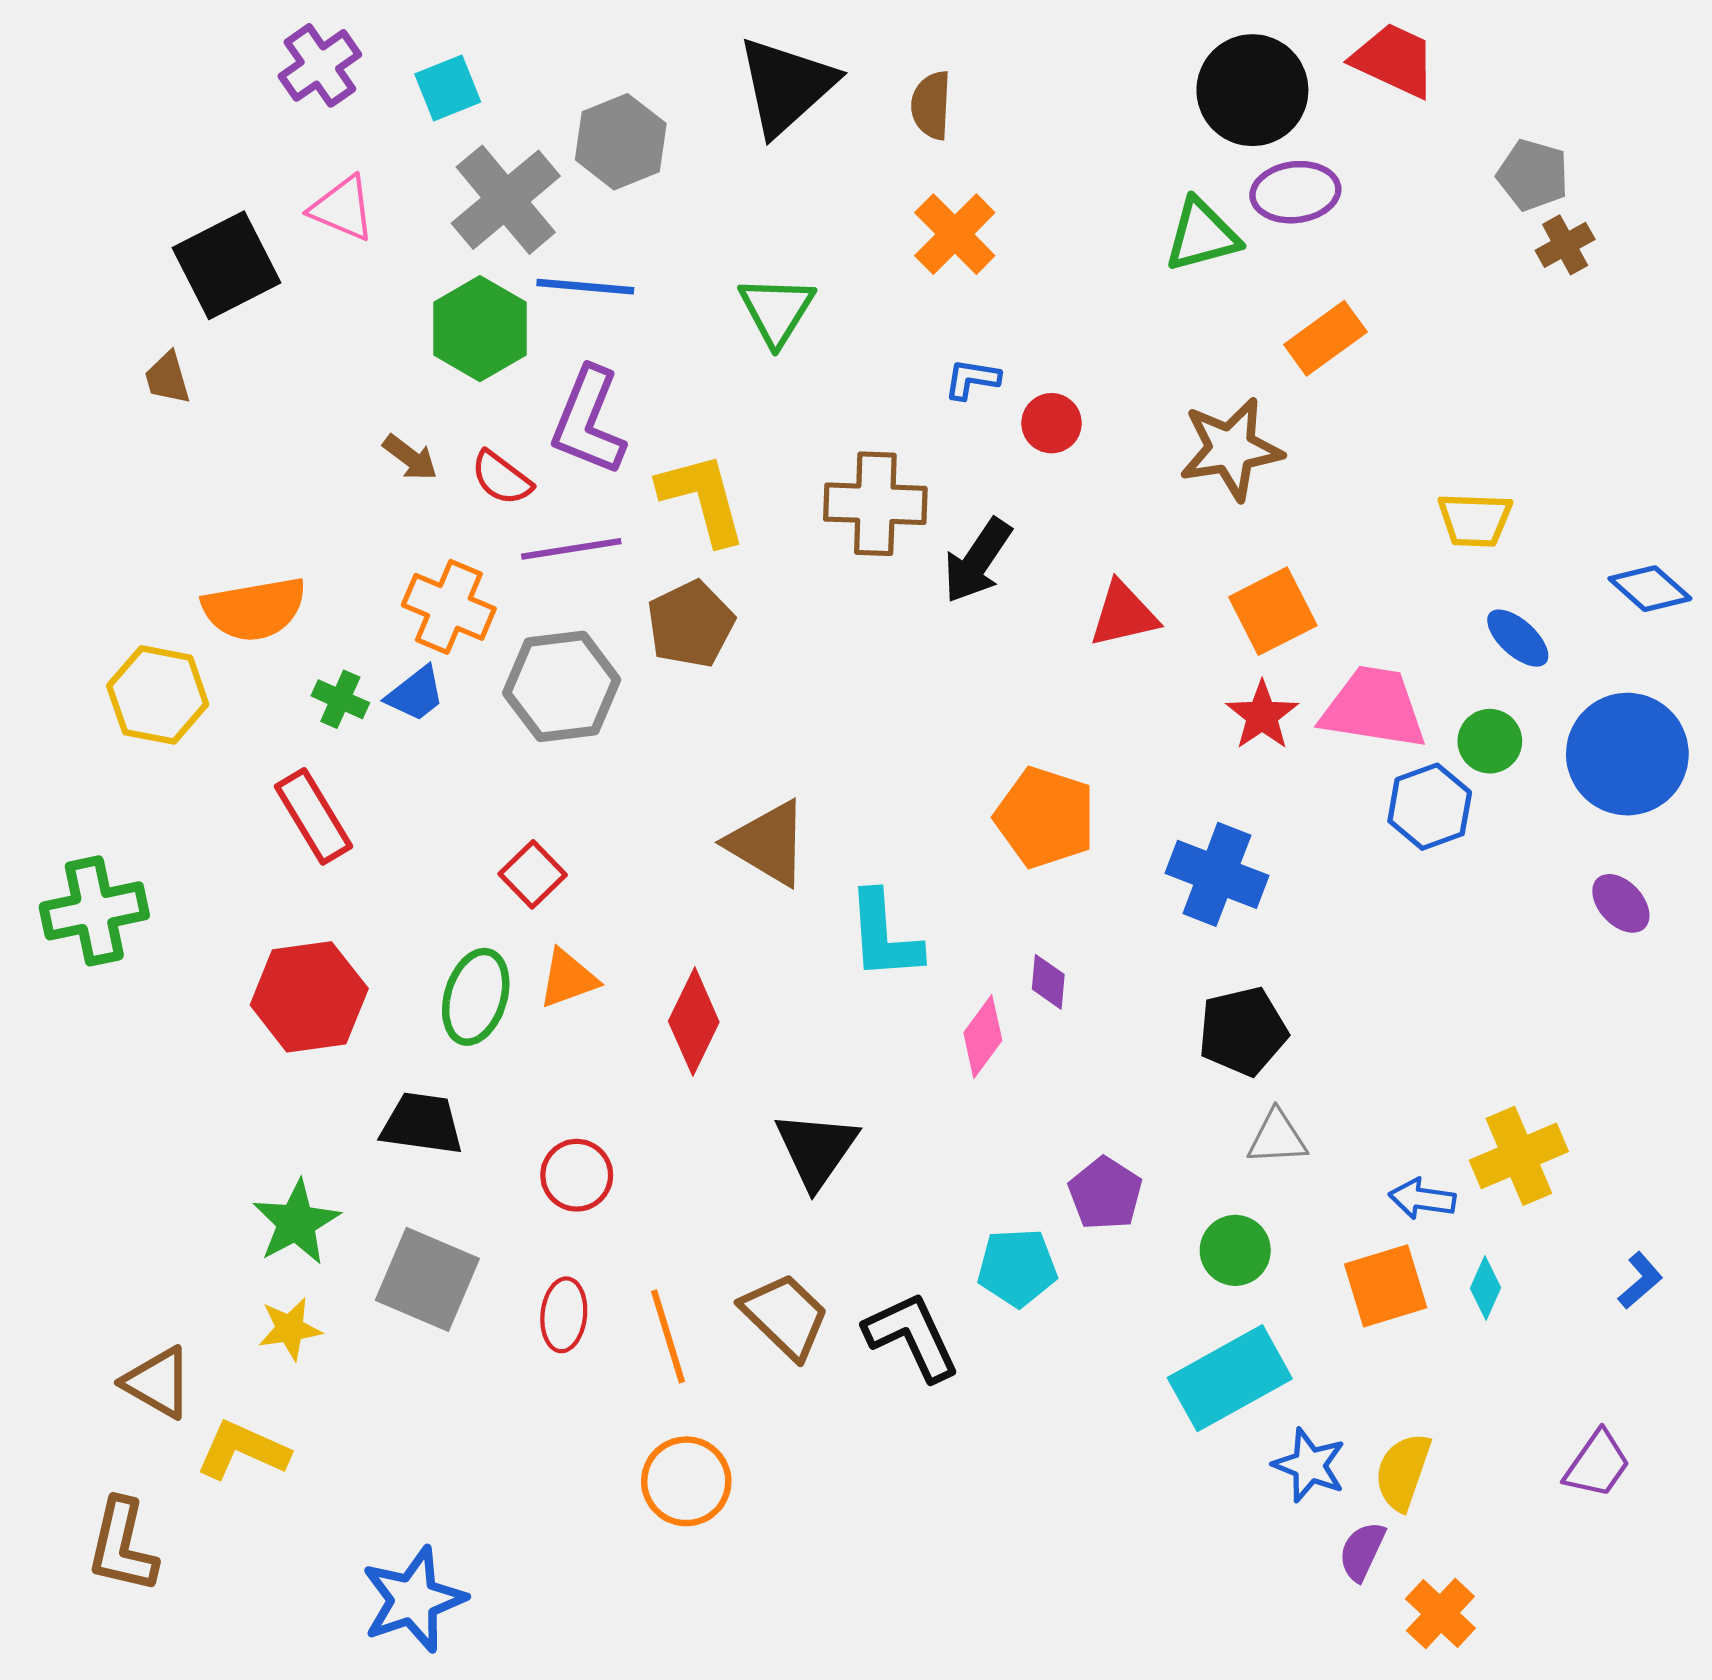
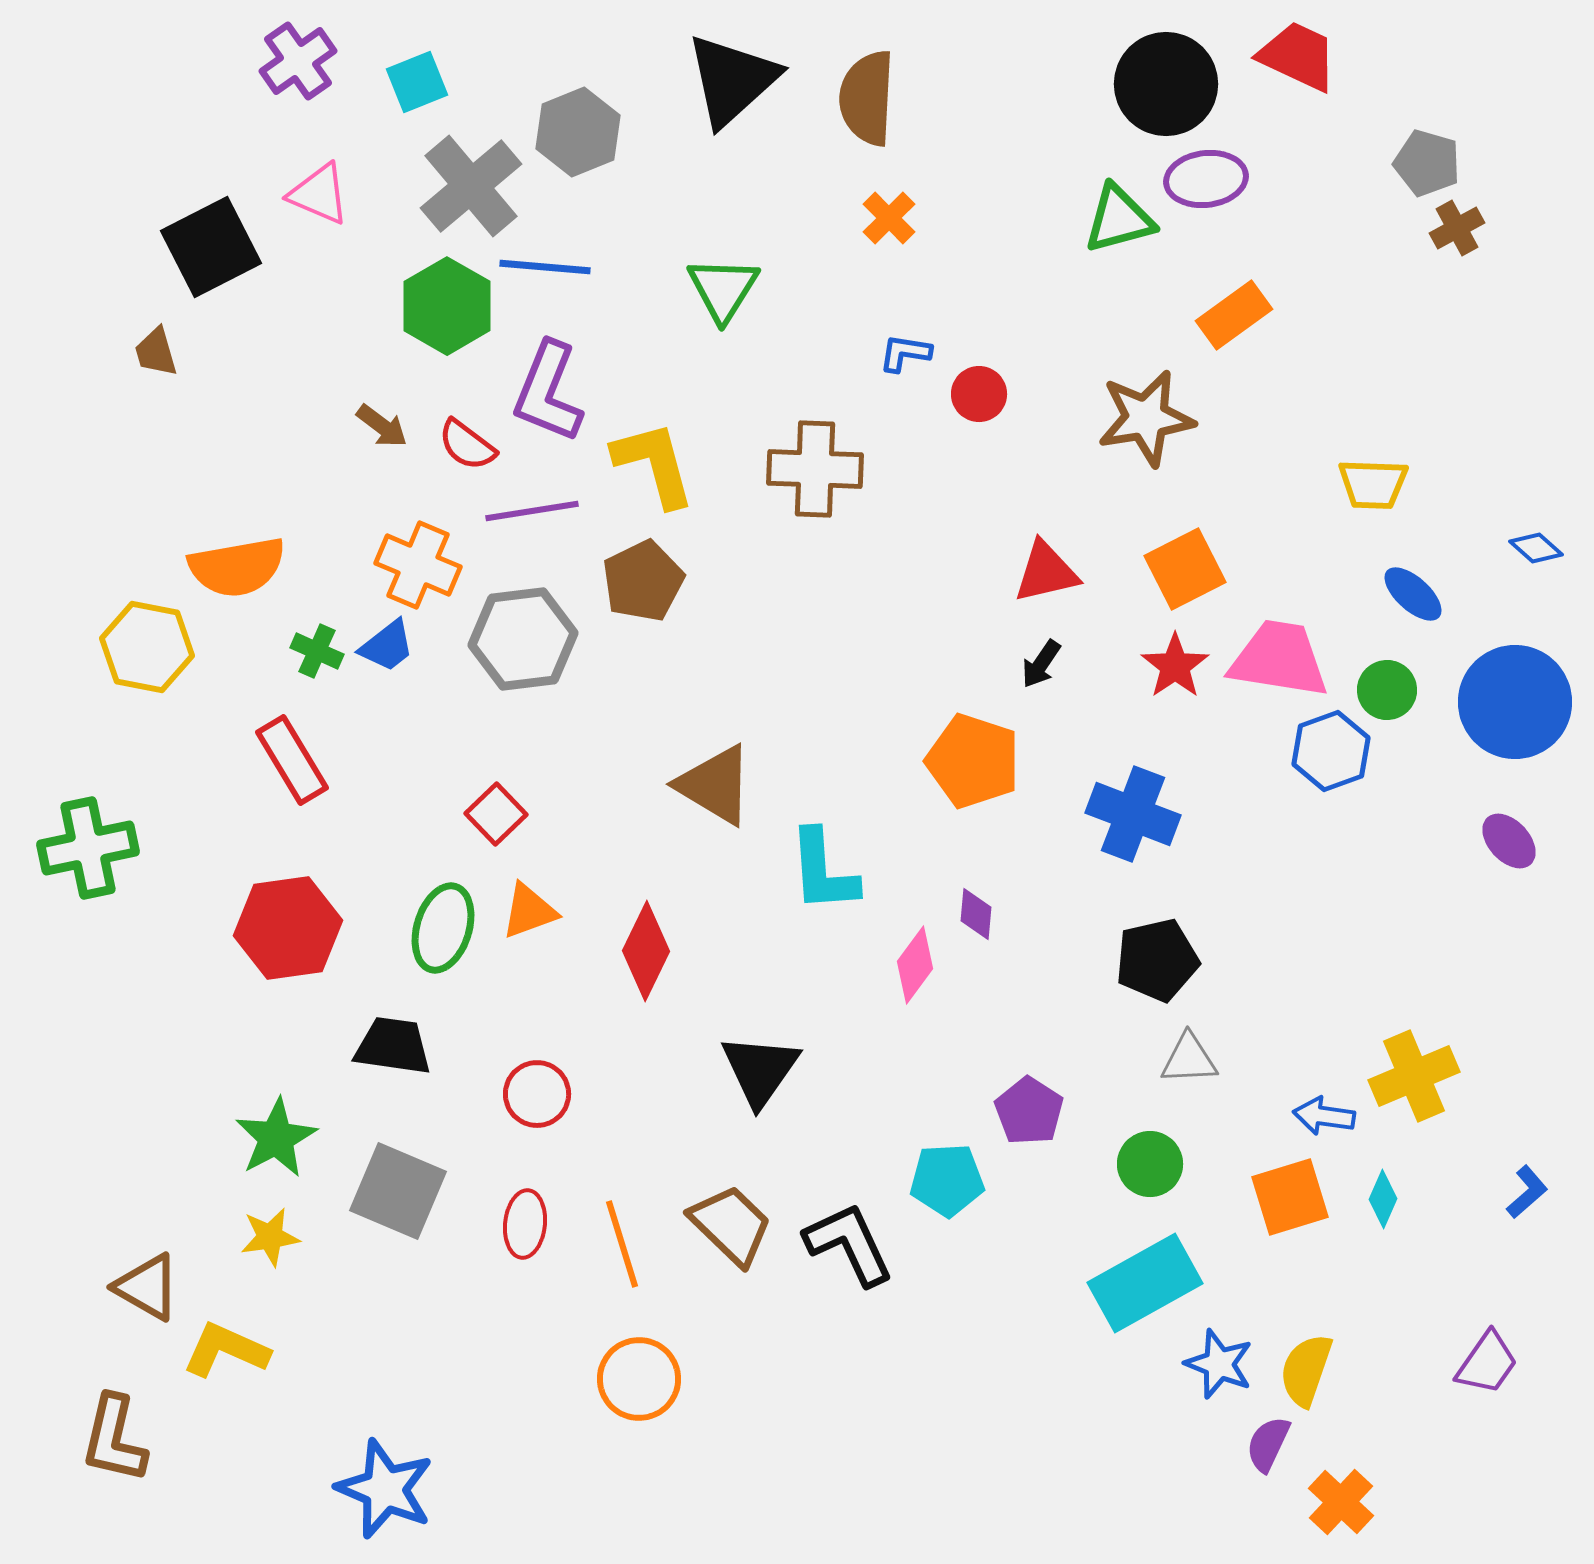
brown semicircle: (931, 105) -> (867, 98), size x1.5
orange cross: (955, 234) -> (889, 218), size x0.7
black arrow: (977, 561) -> (1041, 664), moved, size x0.6
blue diamond: (1650, 589) -> (1536, 548), size x0.7
blue star: (413, 1600) -> (385, 1489), turned -30

